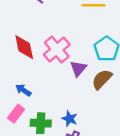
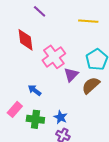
red diamond: (24, 47) -> (25, 40), moved
blue arrow: (23, 90) -> (35, 90), moved

